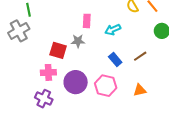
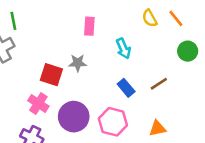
pink rectangle: (87, 21) -> (89, 26), moved
cyan arrow: (113, 30) -> (123, 48), turned -91
pink cross: (48, 72) -> (38, 103), turned 35

